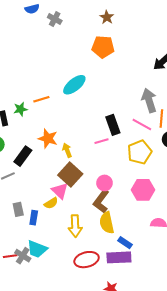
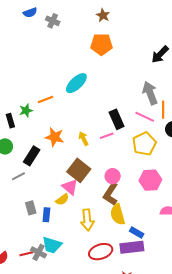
yellow arrow: (67, 150) -> (84, 139), moved

